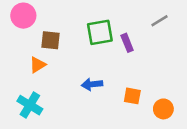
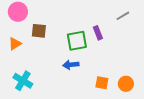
green square: (100, 32) -> (77, 41), moved
orange triangle: (38, 65) -> (15, 44), moved
orange square: (132, 96) -> (102, 83), moved

